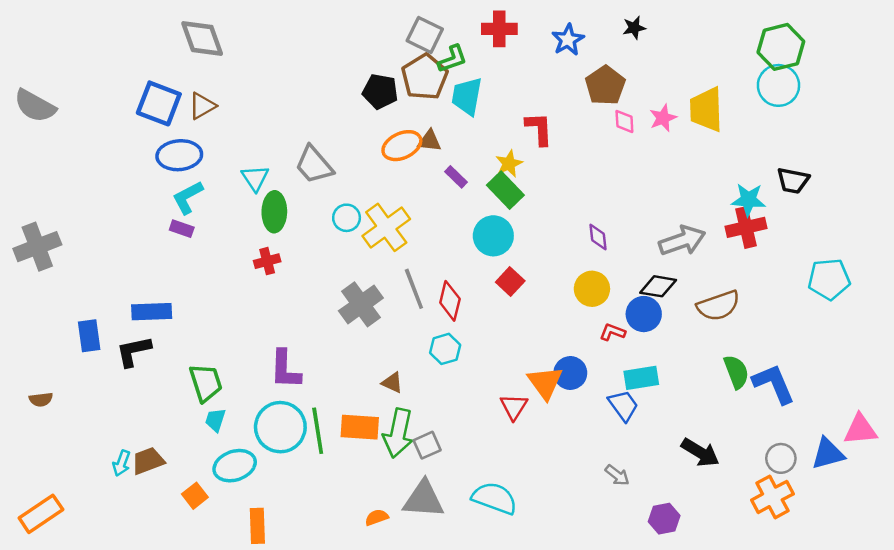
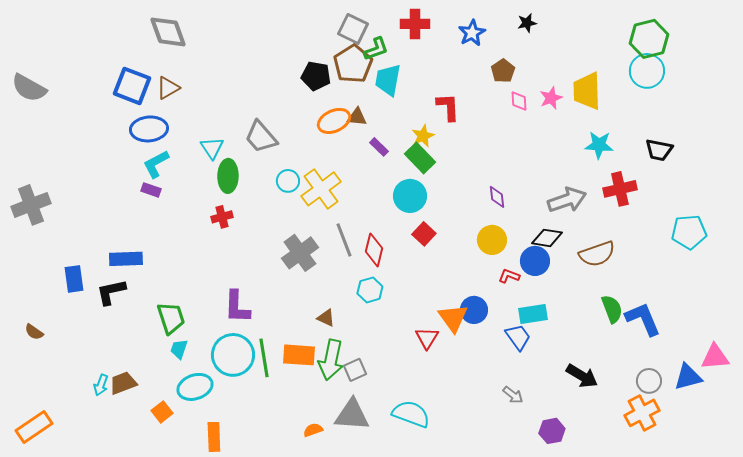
brown pentagon: (605, 85) -> (503, 71), size x0.7
cyan star: (748, 200) -> (599, 145), moved
brown semicircle: (41, 399) -> (34, 332), turned 42

